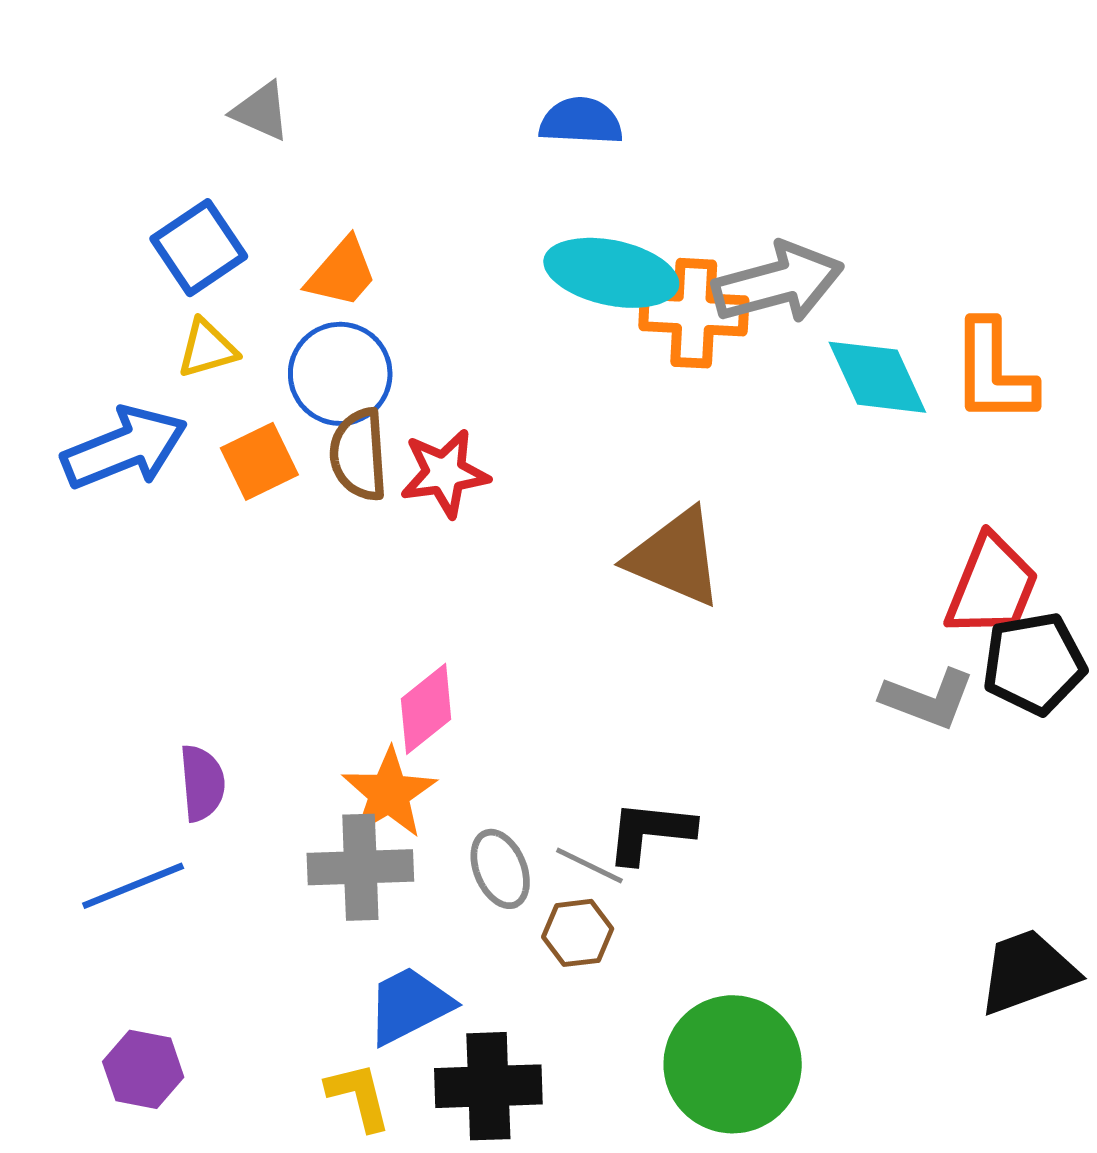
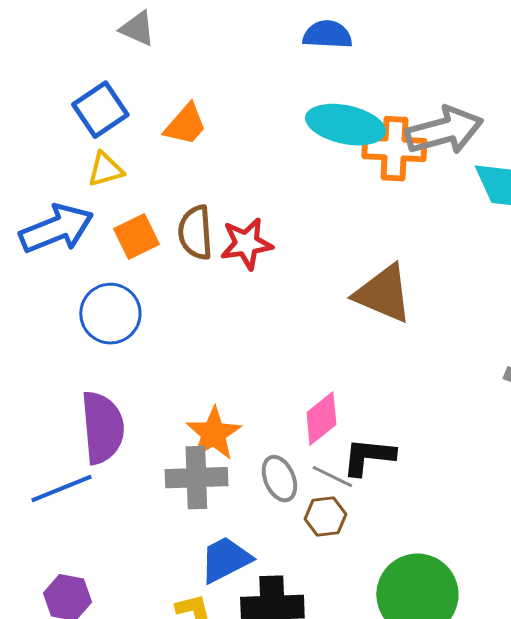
blue circle: (340, 374) -> (110, 314), moved
pink diamond: (426, 709) -> (321, 419), moved
purple semicircle: (202, 783) -> (102, 428), size x1.6

